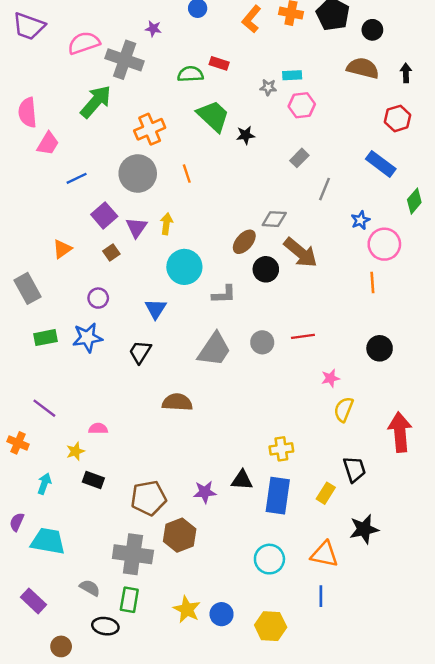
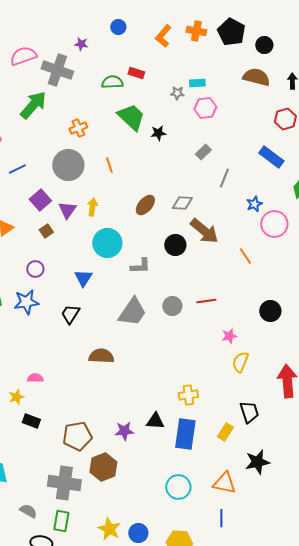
orange cross: (150, 129) -> (78, 128), size x0.7
brown ellipse: (244, 242) -> (145, 205), moved
orange line: (372, 282) -> (245, 256), moved, turned -30

